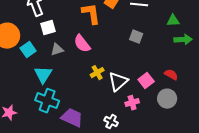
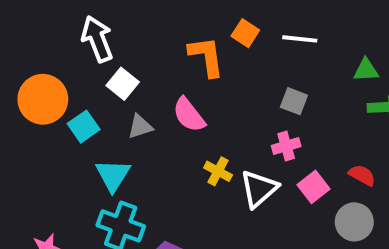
white square: (48, 28) -> (123, 84), turned -35
yellow cross: (97, 73) -> (218, 171), turned -32
pink cross: (132, 103) -> (286, 146), moved

